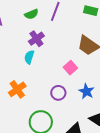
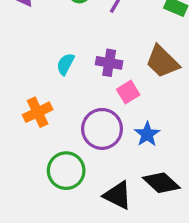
purple cross: (36, 39) -> (109, 63), moved, turned 35
purple circle: (58, 93) -> (102, 129), size x1.6

